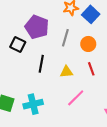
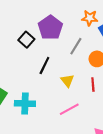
yellow triangle: (66, 72) -> (67, 81), turned 40

